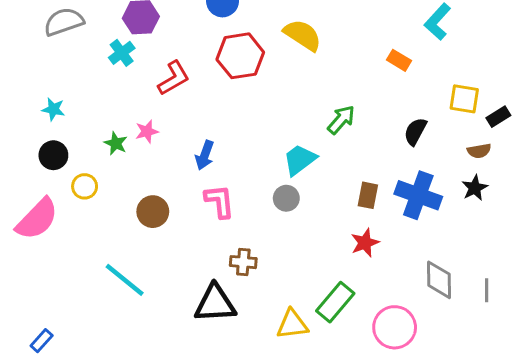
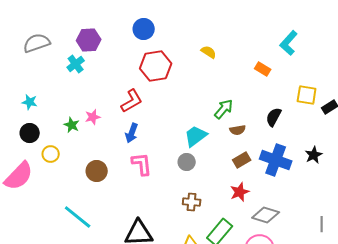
yellow semicircle: (303, 35) -> (209, 52), moved, size x0.6
red L-shape: (174, 78) -> (132, 101), moved
brown semicircle: (479, 151) -> (238, 130), moved
brown rectangle: (368, 195) -> (242, 160), turned 48
brown cross: (243, 262) -> (192, 202), moved
gray diamond: (439, 280) -> (266, 215), moved, turned -72

